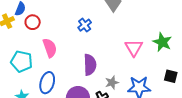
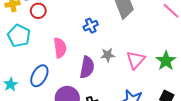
pink semicircle: (50, 48) -> (60, 48), moved
cyan pentagon: (22, 61) -> (19, 36), moved
gray star: (112, 83) -> (108, 55), moved

